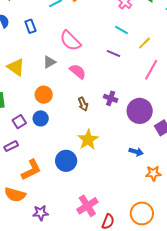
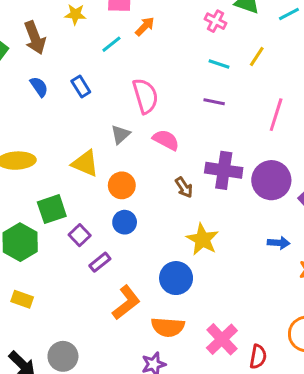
pink semicircle: (70, 41) -> (145, 96), turned -140
yellow line: (144, 43) -> (257, 57), moved
yellow triangle: (16, 67) -> (85, 163), moved
purple cross: (111, 98) -> (224, 170), size x1.6
purple square: (19, 122) -> (80, 235), moved
purple rectangle: (11, 146) -> (100, 262), moved
orange semicircle: (15, 195) -> (168, 327), moved

